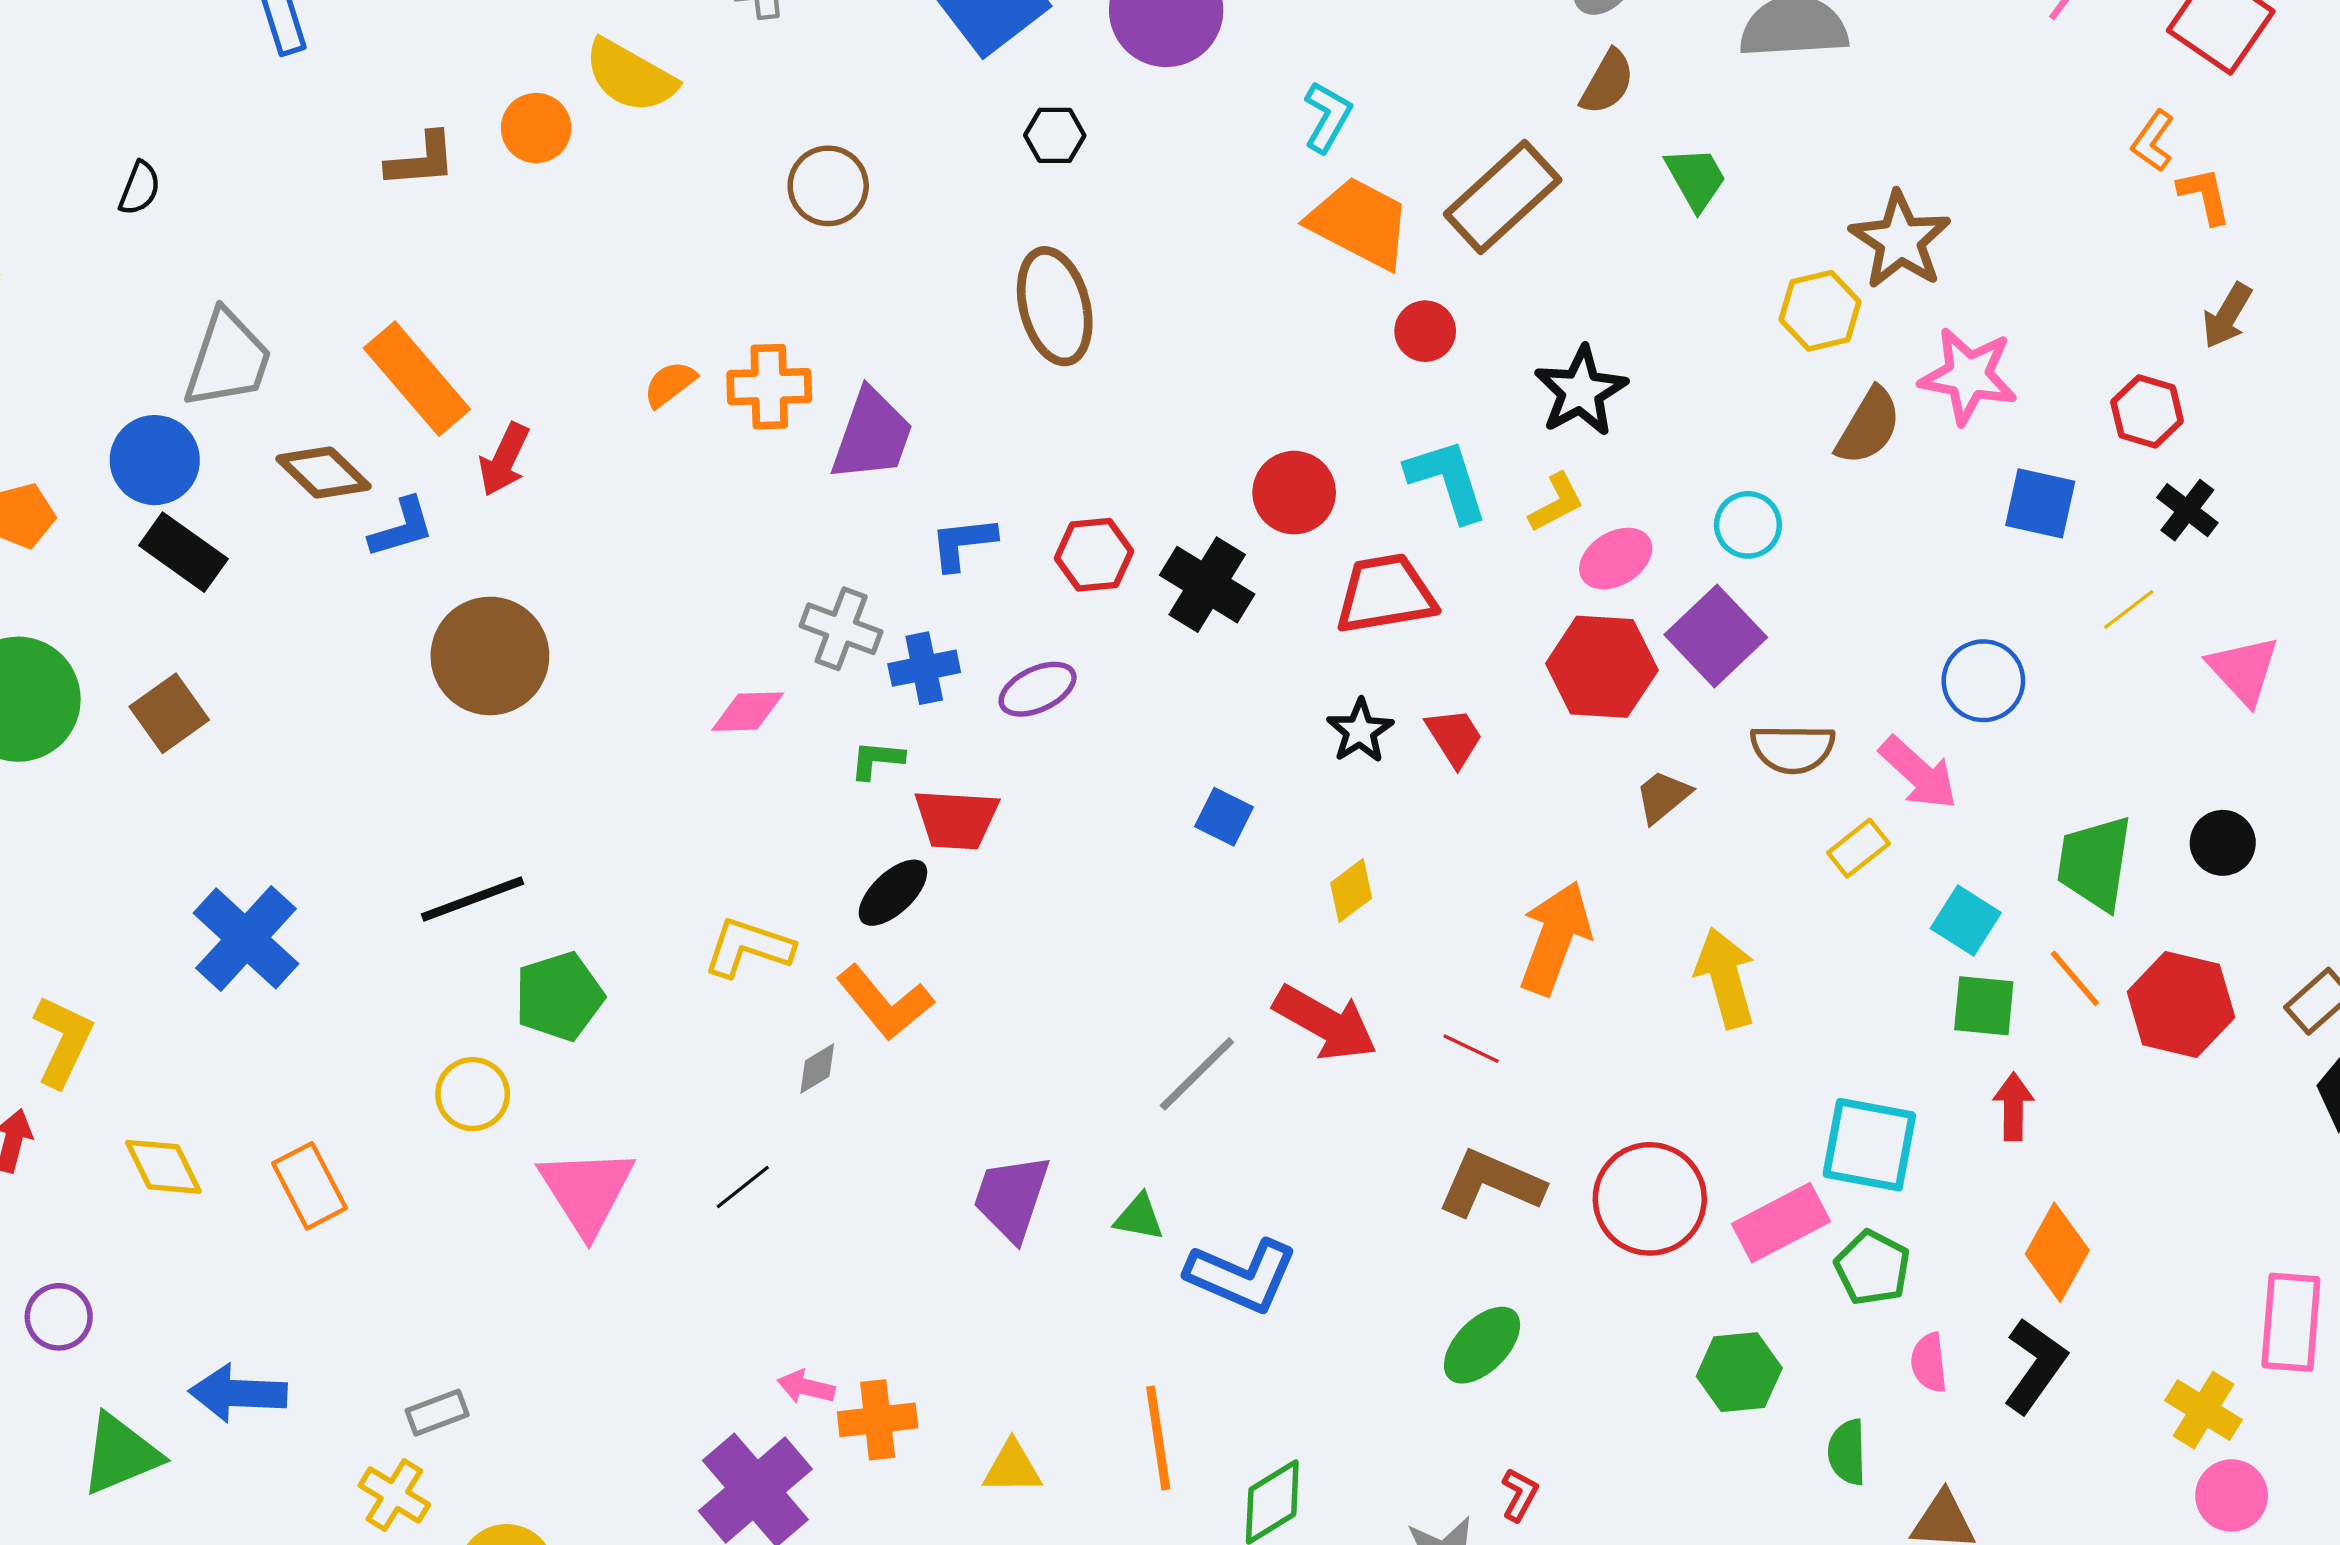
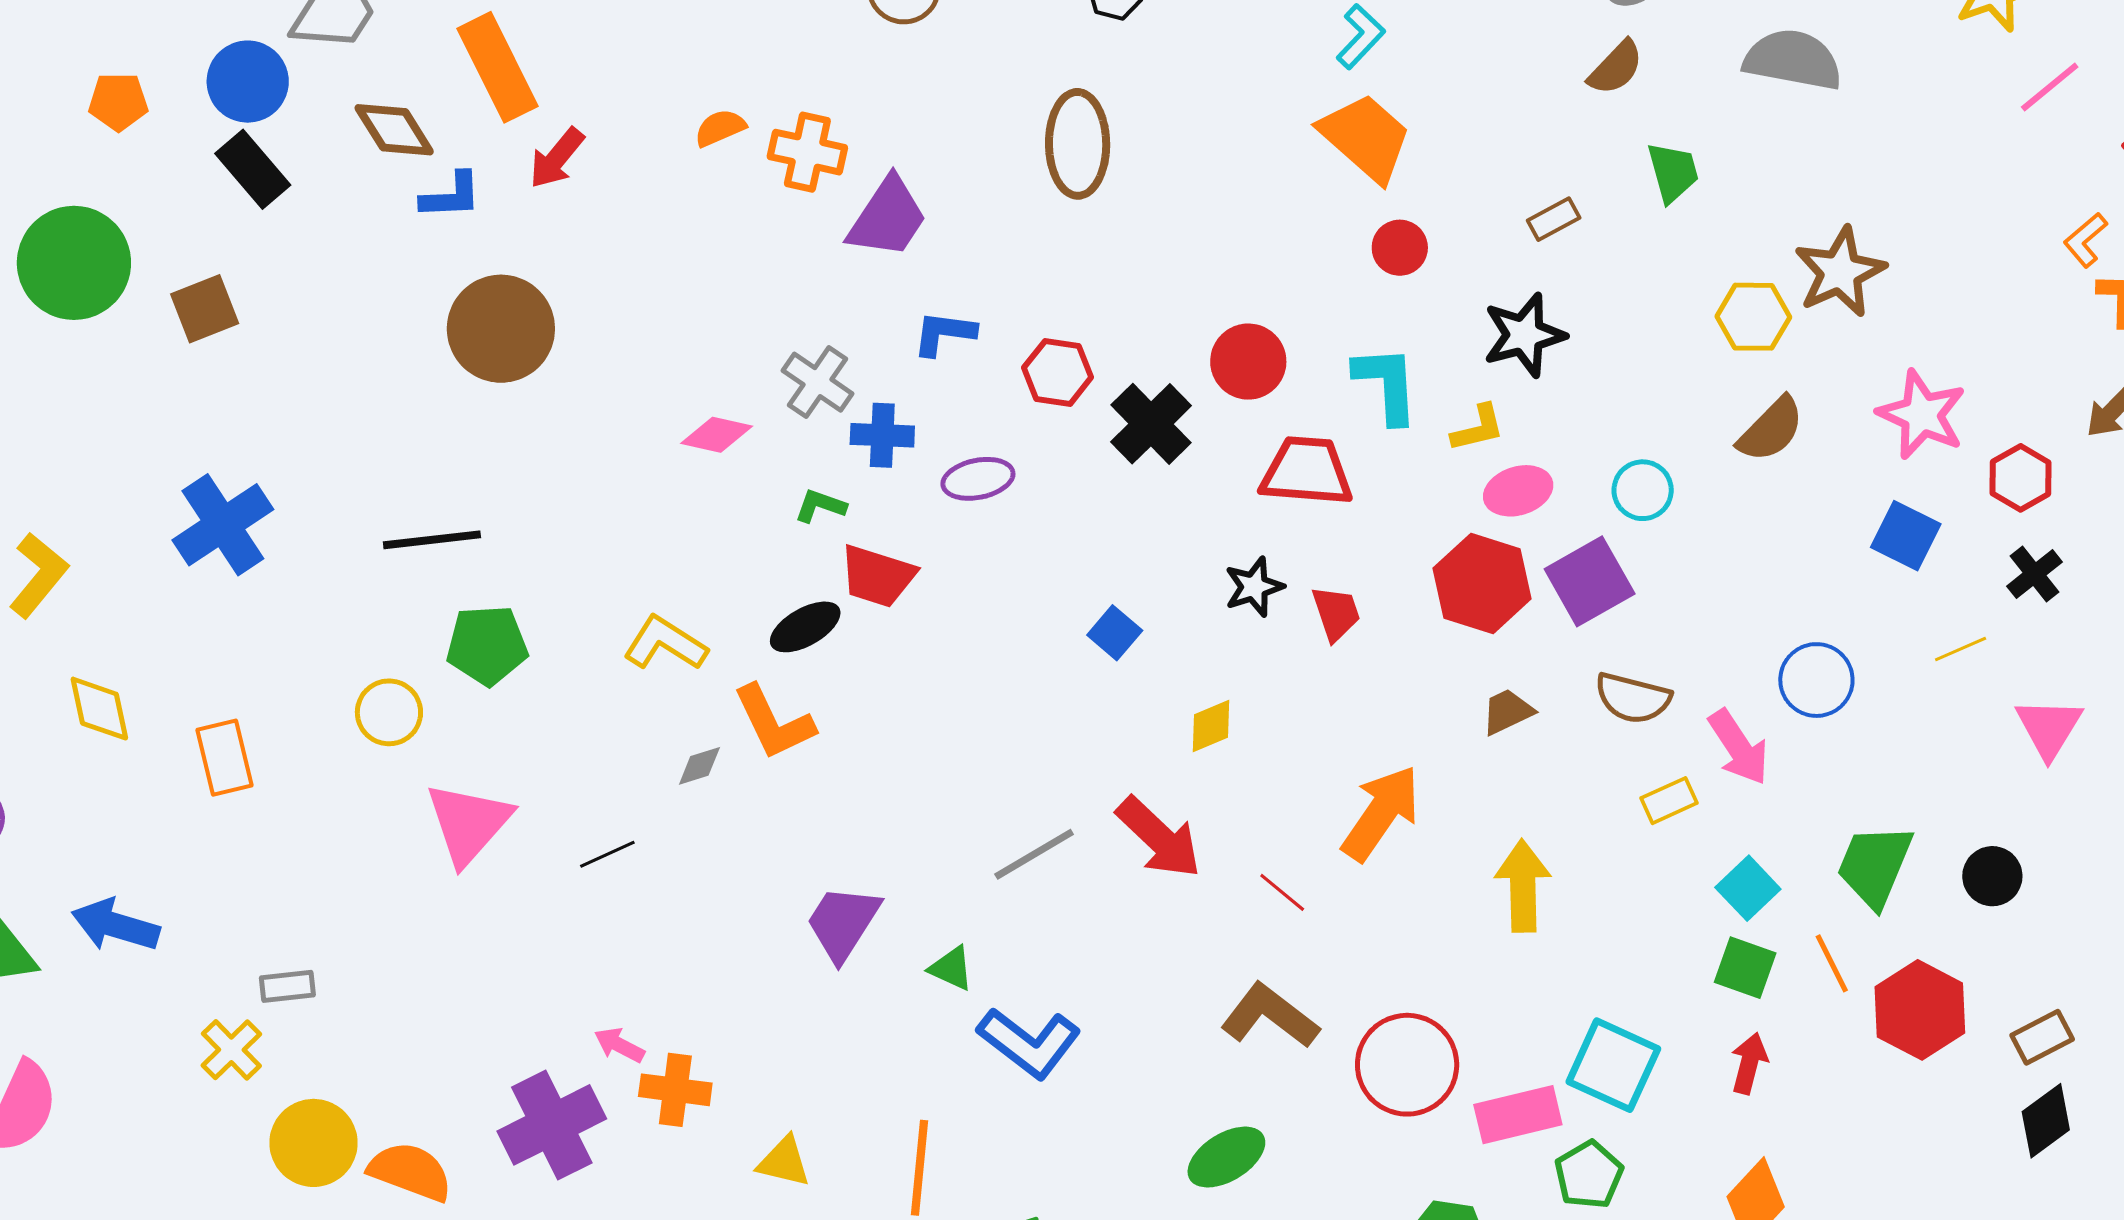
brown rectangle: (1503, 197) -> (1554, 219), moved, size x0.5
pink star: (1968, 376) -> (1922, 415), moved

